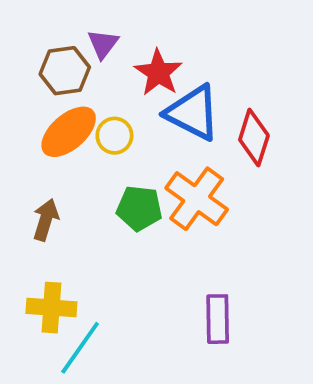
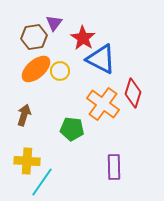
red diamond: (254, 138) -> (133, 93), moved
green pentagon: (139, 208) -> (72, 129), moved

